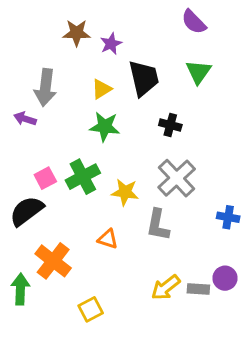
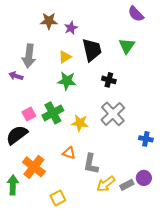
purple semicircle: (194, 22) -> (136, 14), moved
gray L-shape: (158, 225) -> (91, 164), moved
gray rectangle: (198, 289) -> (127, 185), turned -32

